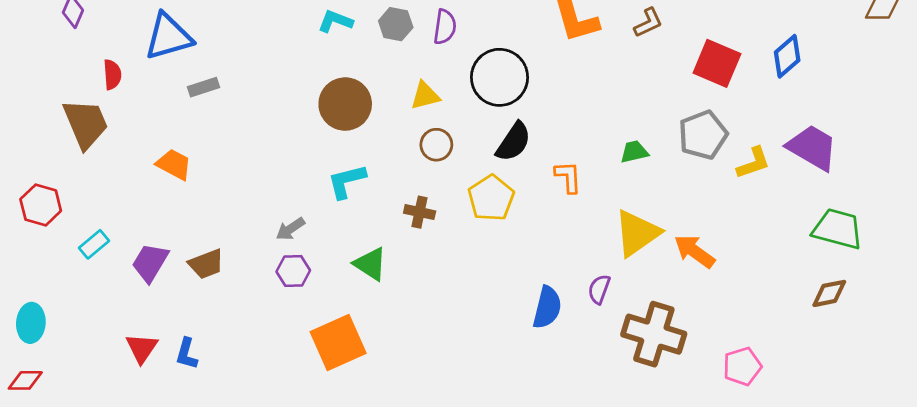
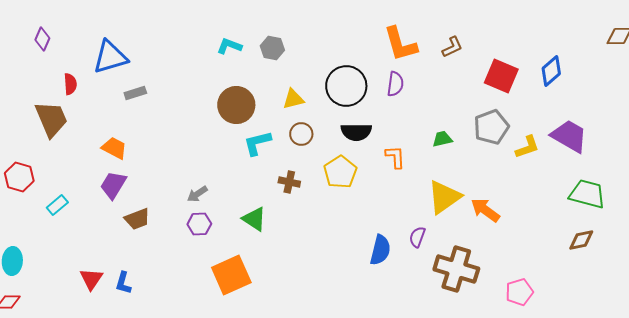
purple semicircle: (445, 27) -> (395, 84), moved
black semicircle: (514, 142) -> (356, 132), turned 56
cyan L-shape: (347, 181) -> (257, 143), moved
purple trapezoid: (150, 263) -> (113, 185), moved

